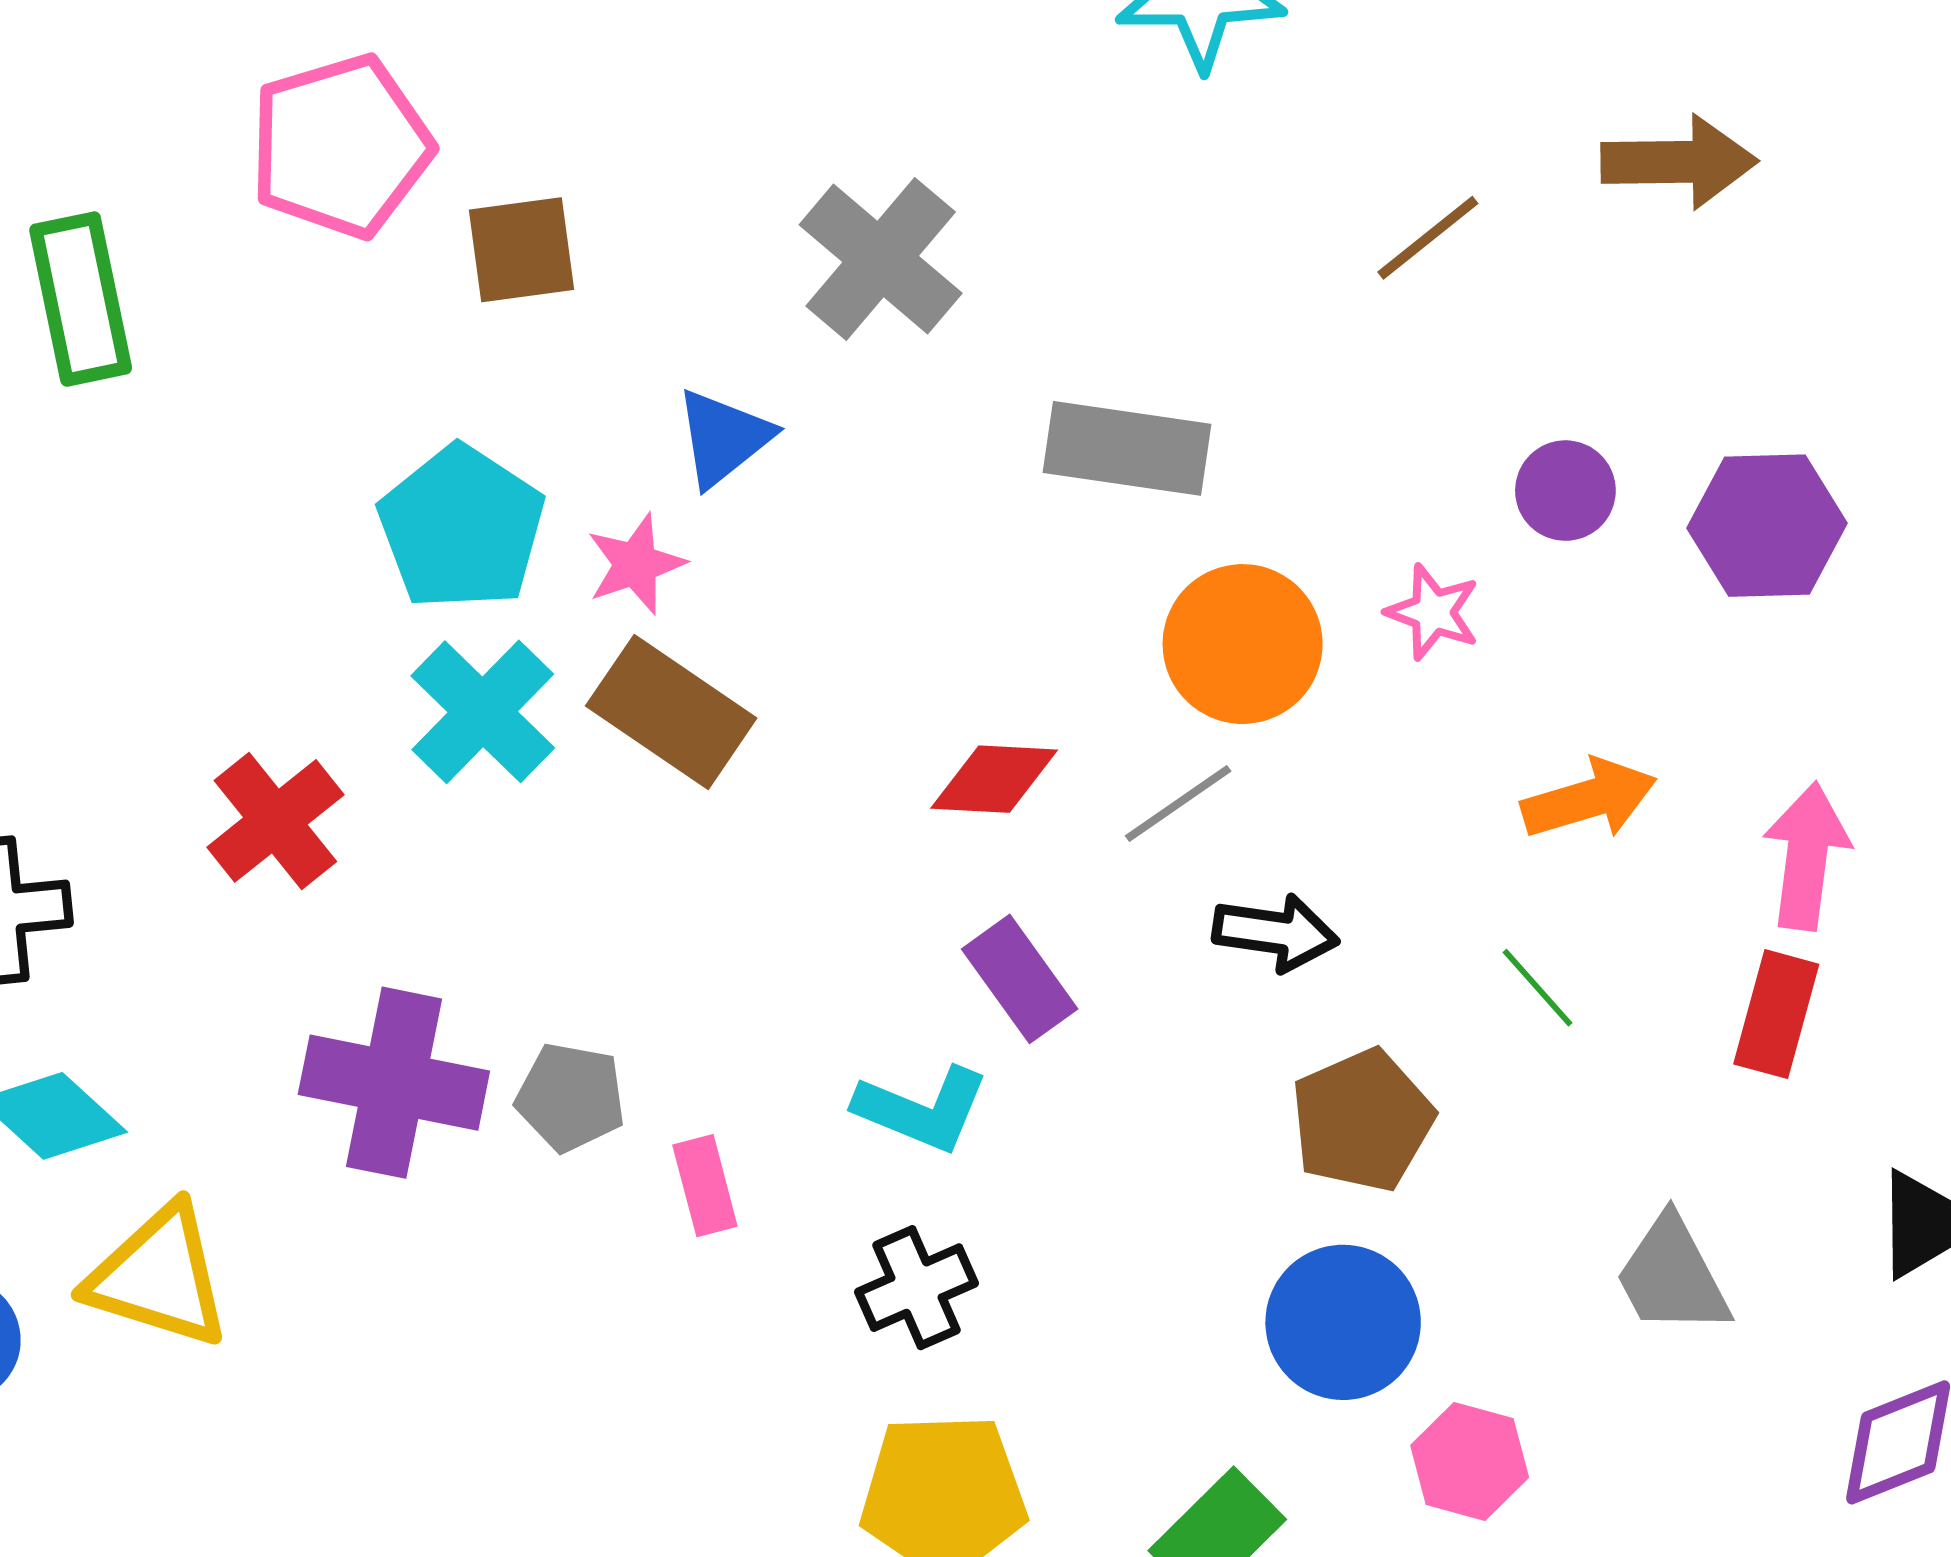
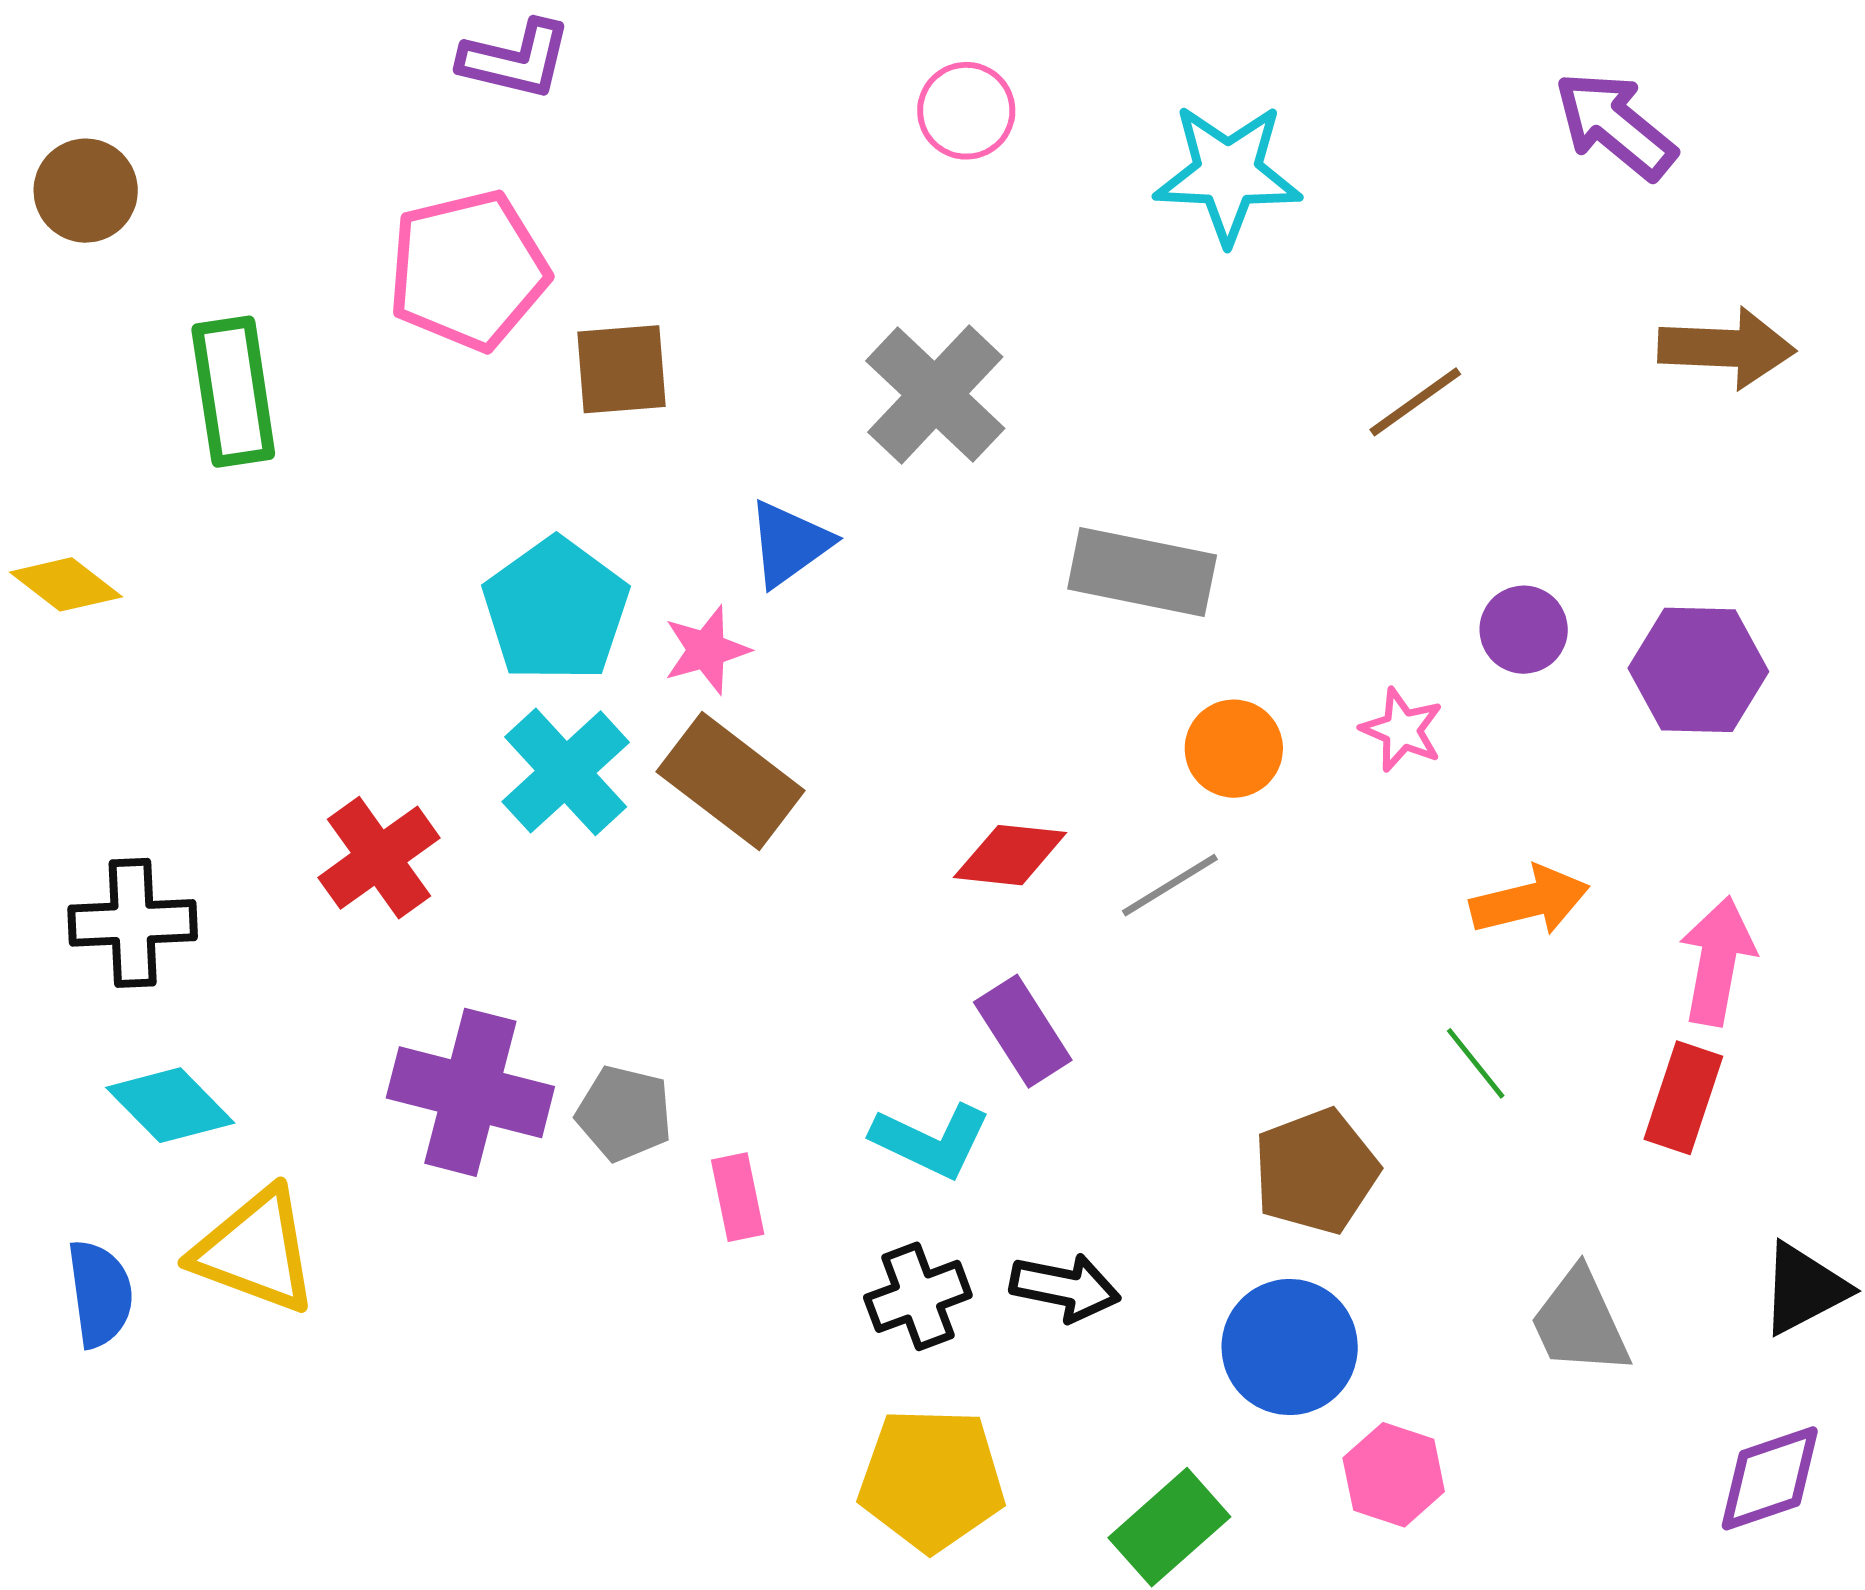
brown arrow: (1679, 162) -> (1727, 348), moved
orange circle: (1243, 644) -> (1234, 749), size x0.7
black arrow: (1276, 933) -> (1065, 1287), moved

